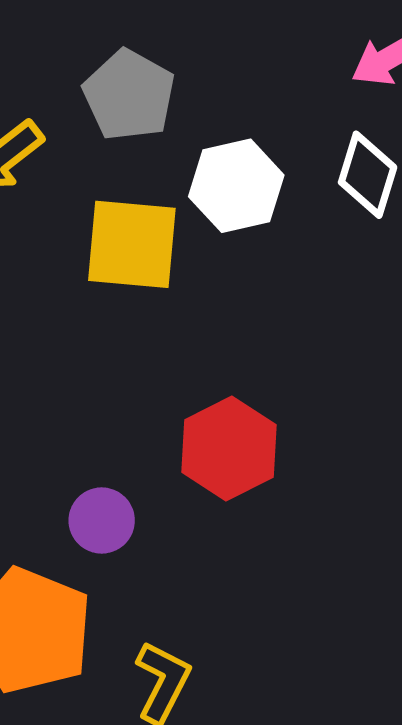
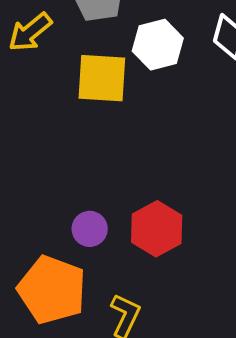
red hexagon: (229, 449) -> (157, 229), moved

